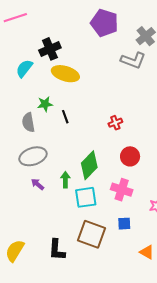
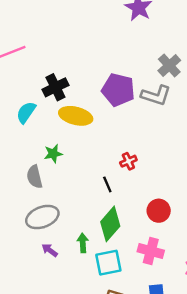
purple pentagon: (104, 23) -> (118, 90), moved
black line: (65, 117) -> (107, 184), moved
red cross: (115, 123) -> (128, 161), moved

